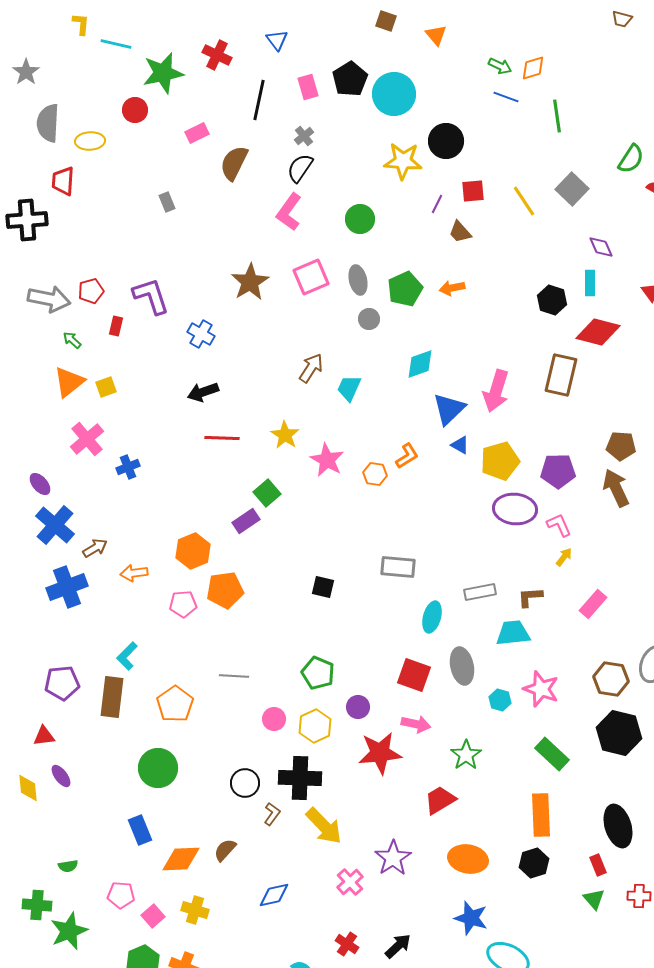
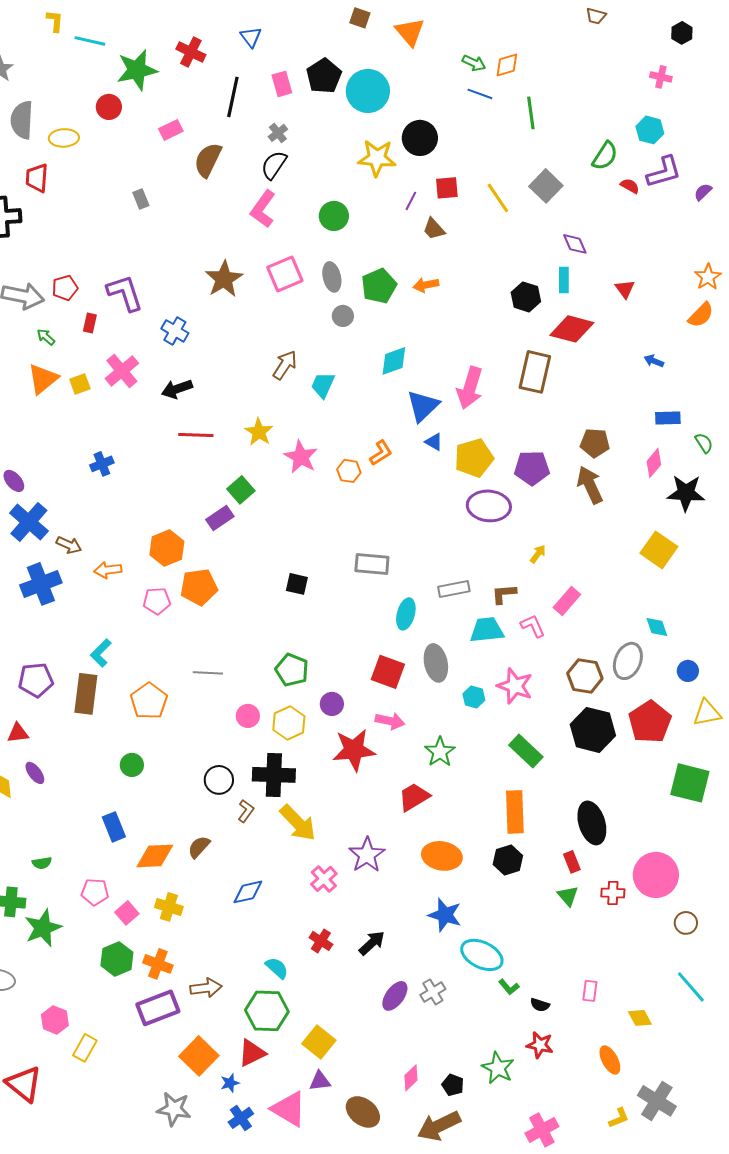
orange triangle: (436, 35) -> (410, 32), size x1.4
pink cross: (87, 439) -> (122, 371), moved
pink L-shape: (559, 525) -> (533, 626), moved
brown arrow: (95, 548) -> (69, 545), turned 55
green circle: (158, 768) -> (132, 765), size x0.6

